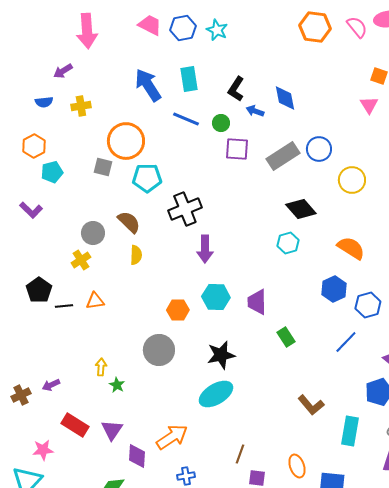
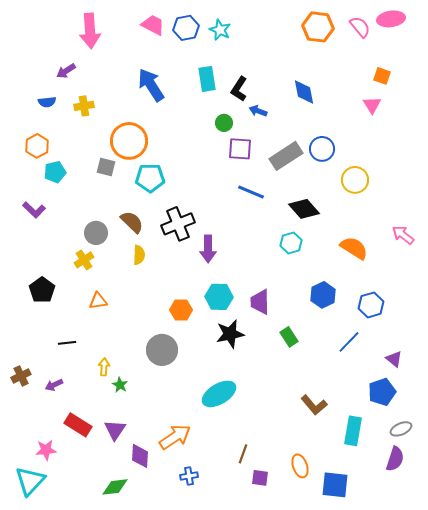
cyan rectangle: (189, 79) -> (207, 79), moved
blue diamond: (285, 98) -> (304, 92), moved
blue line: (186, 119) -> (251, 192), moved
black cross: (185, 209) -> (178, 224), moved
blue hexagon: (334, 289) -> (323, 295), moved
black line: (64, 306) -> (67, 343), moved
black star: (221, 355) -> (230, 334), moved
brown cross: (21, 395) -> (21, 376), moved

